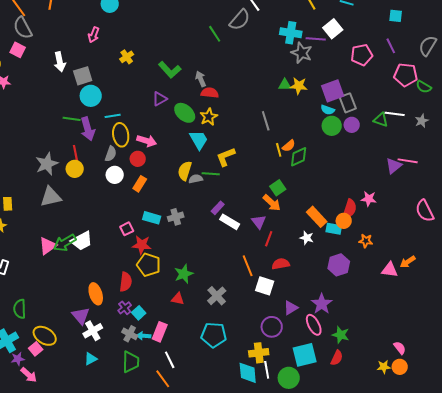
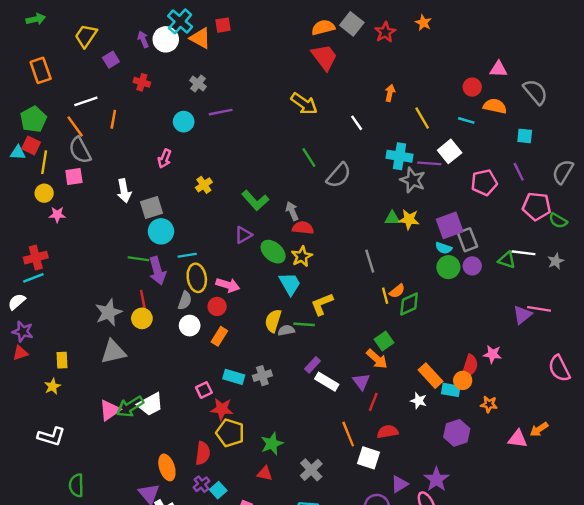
gray semicircle: (240, 20) -> (339, 175), moved
pink square: (18, 50) -> (74, 176), turned -35

